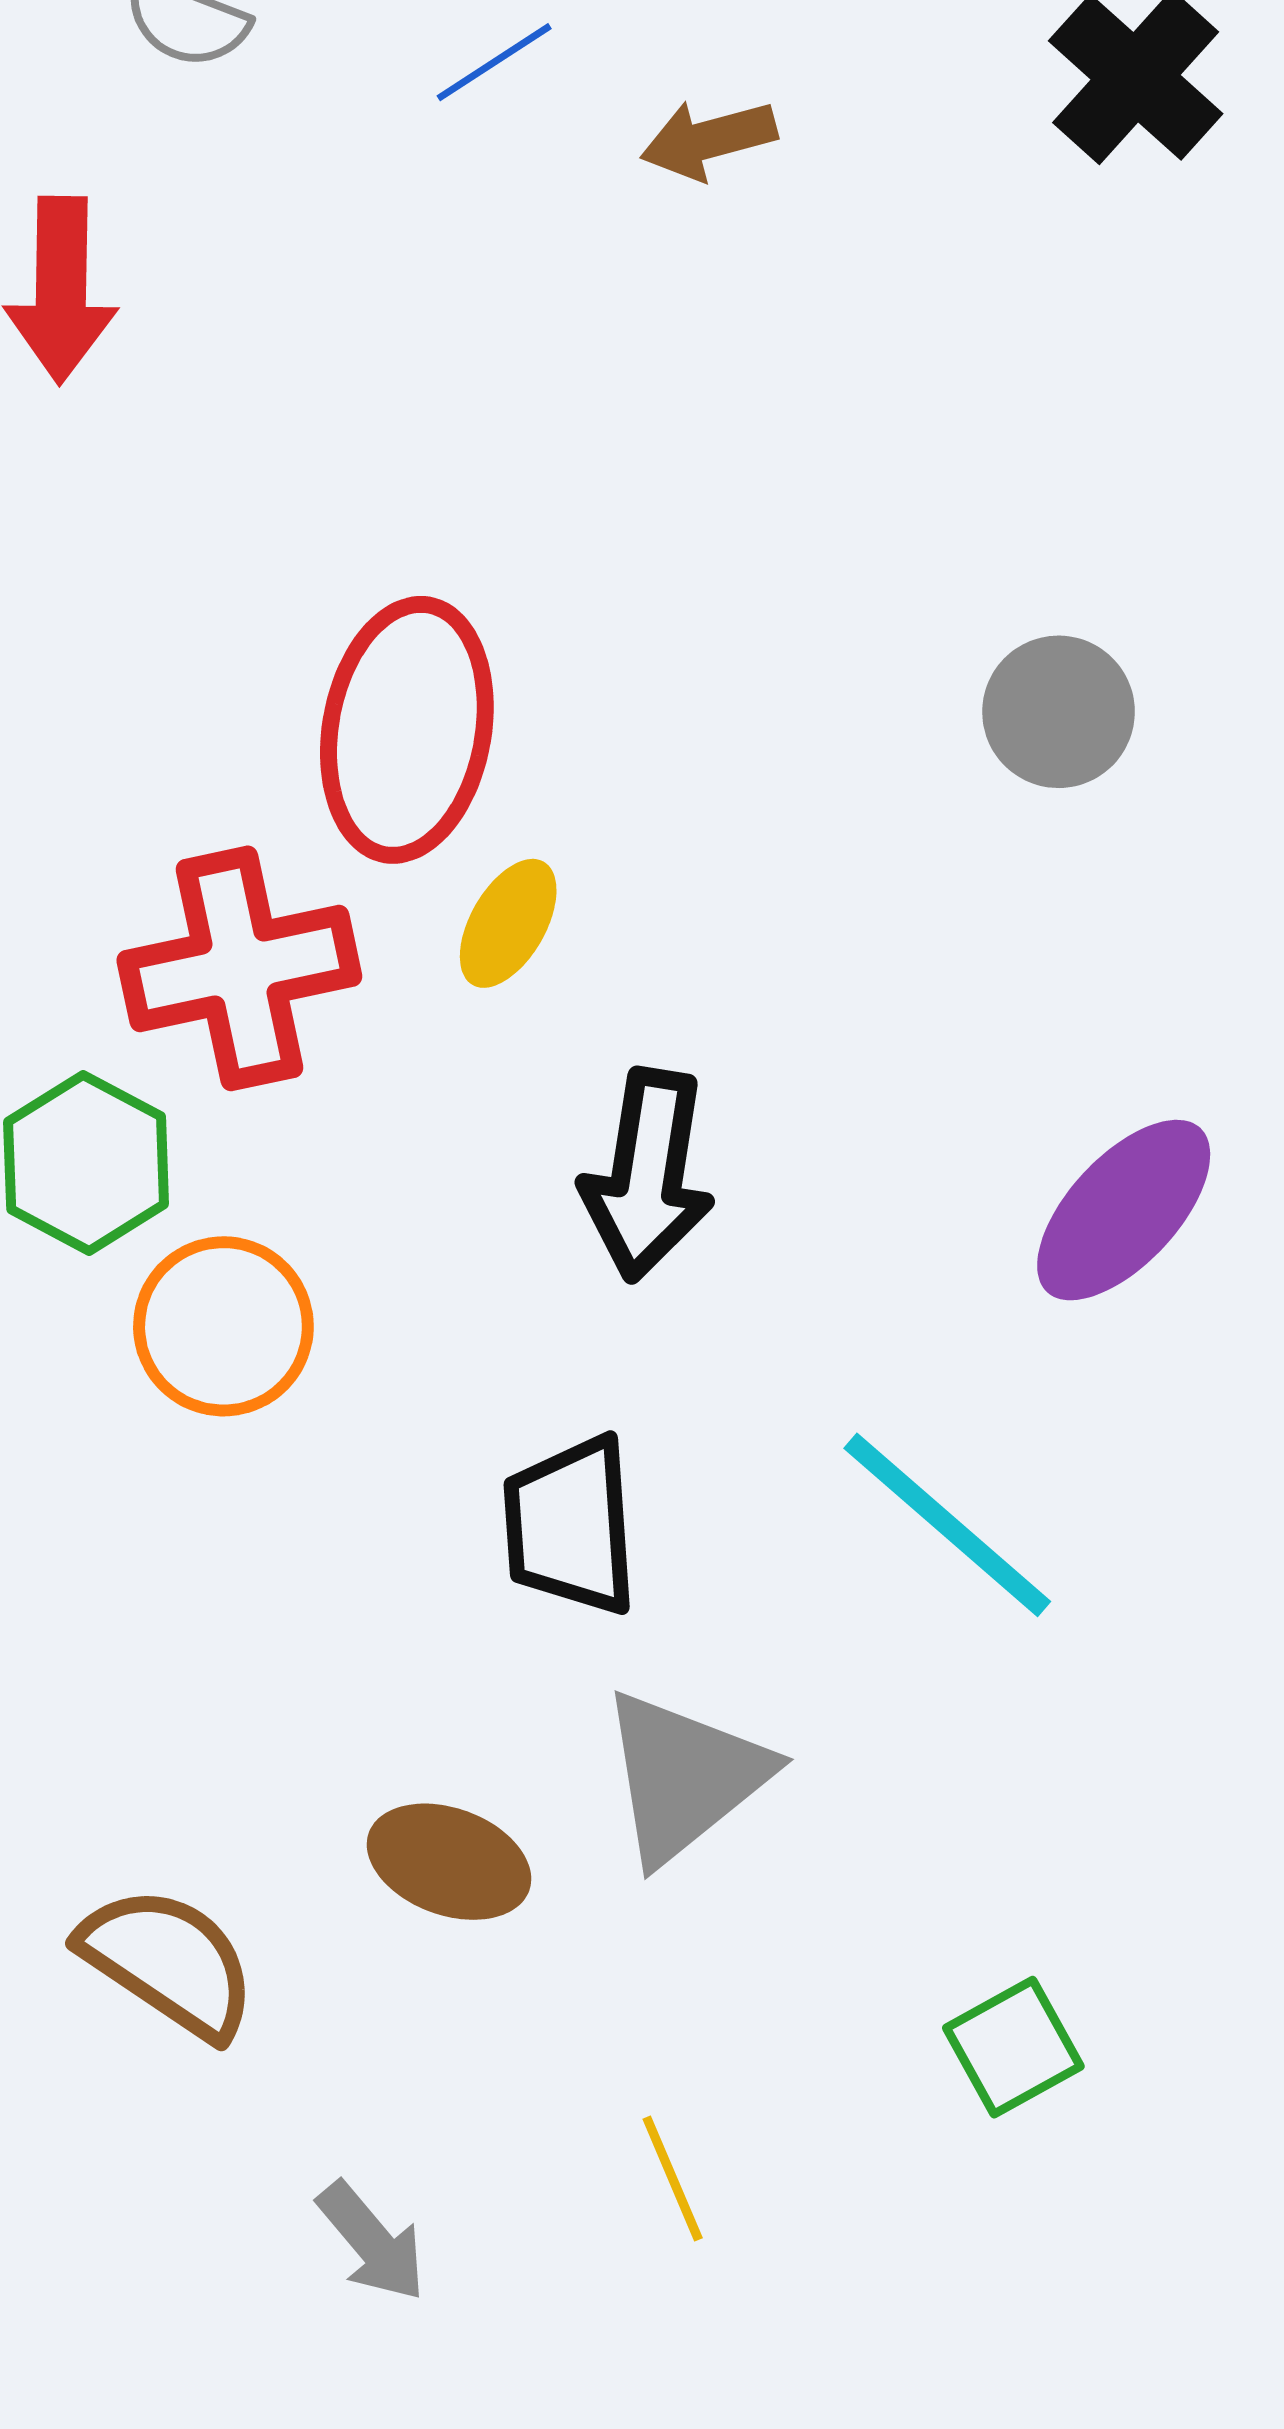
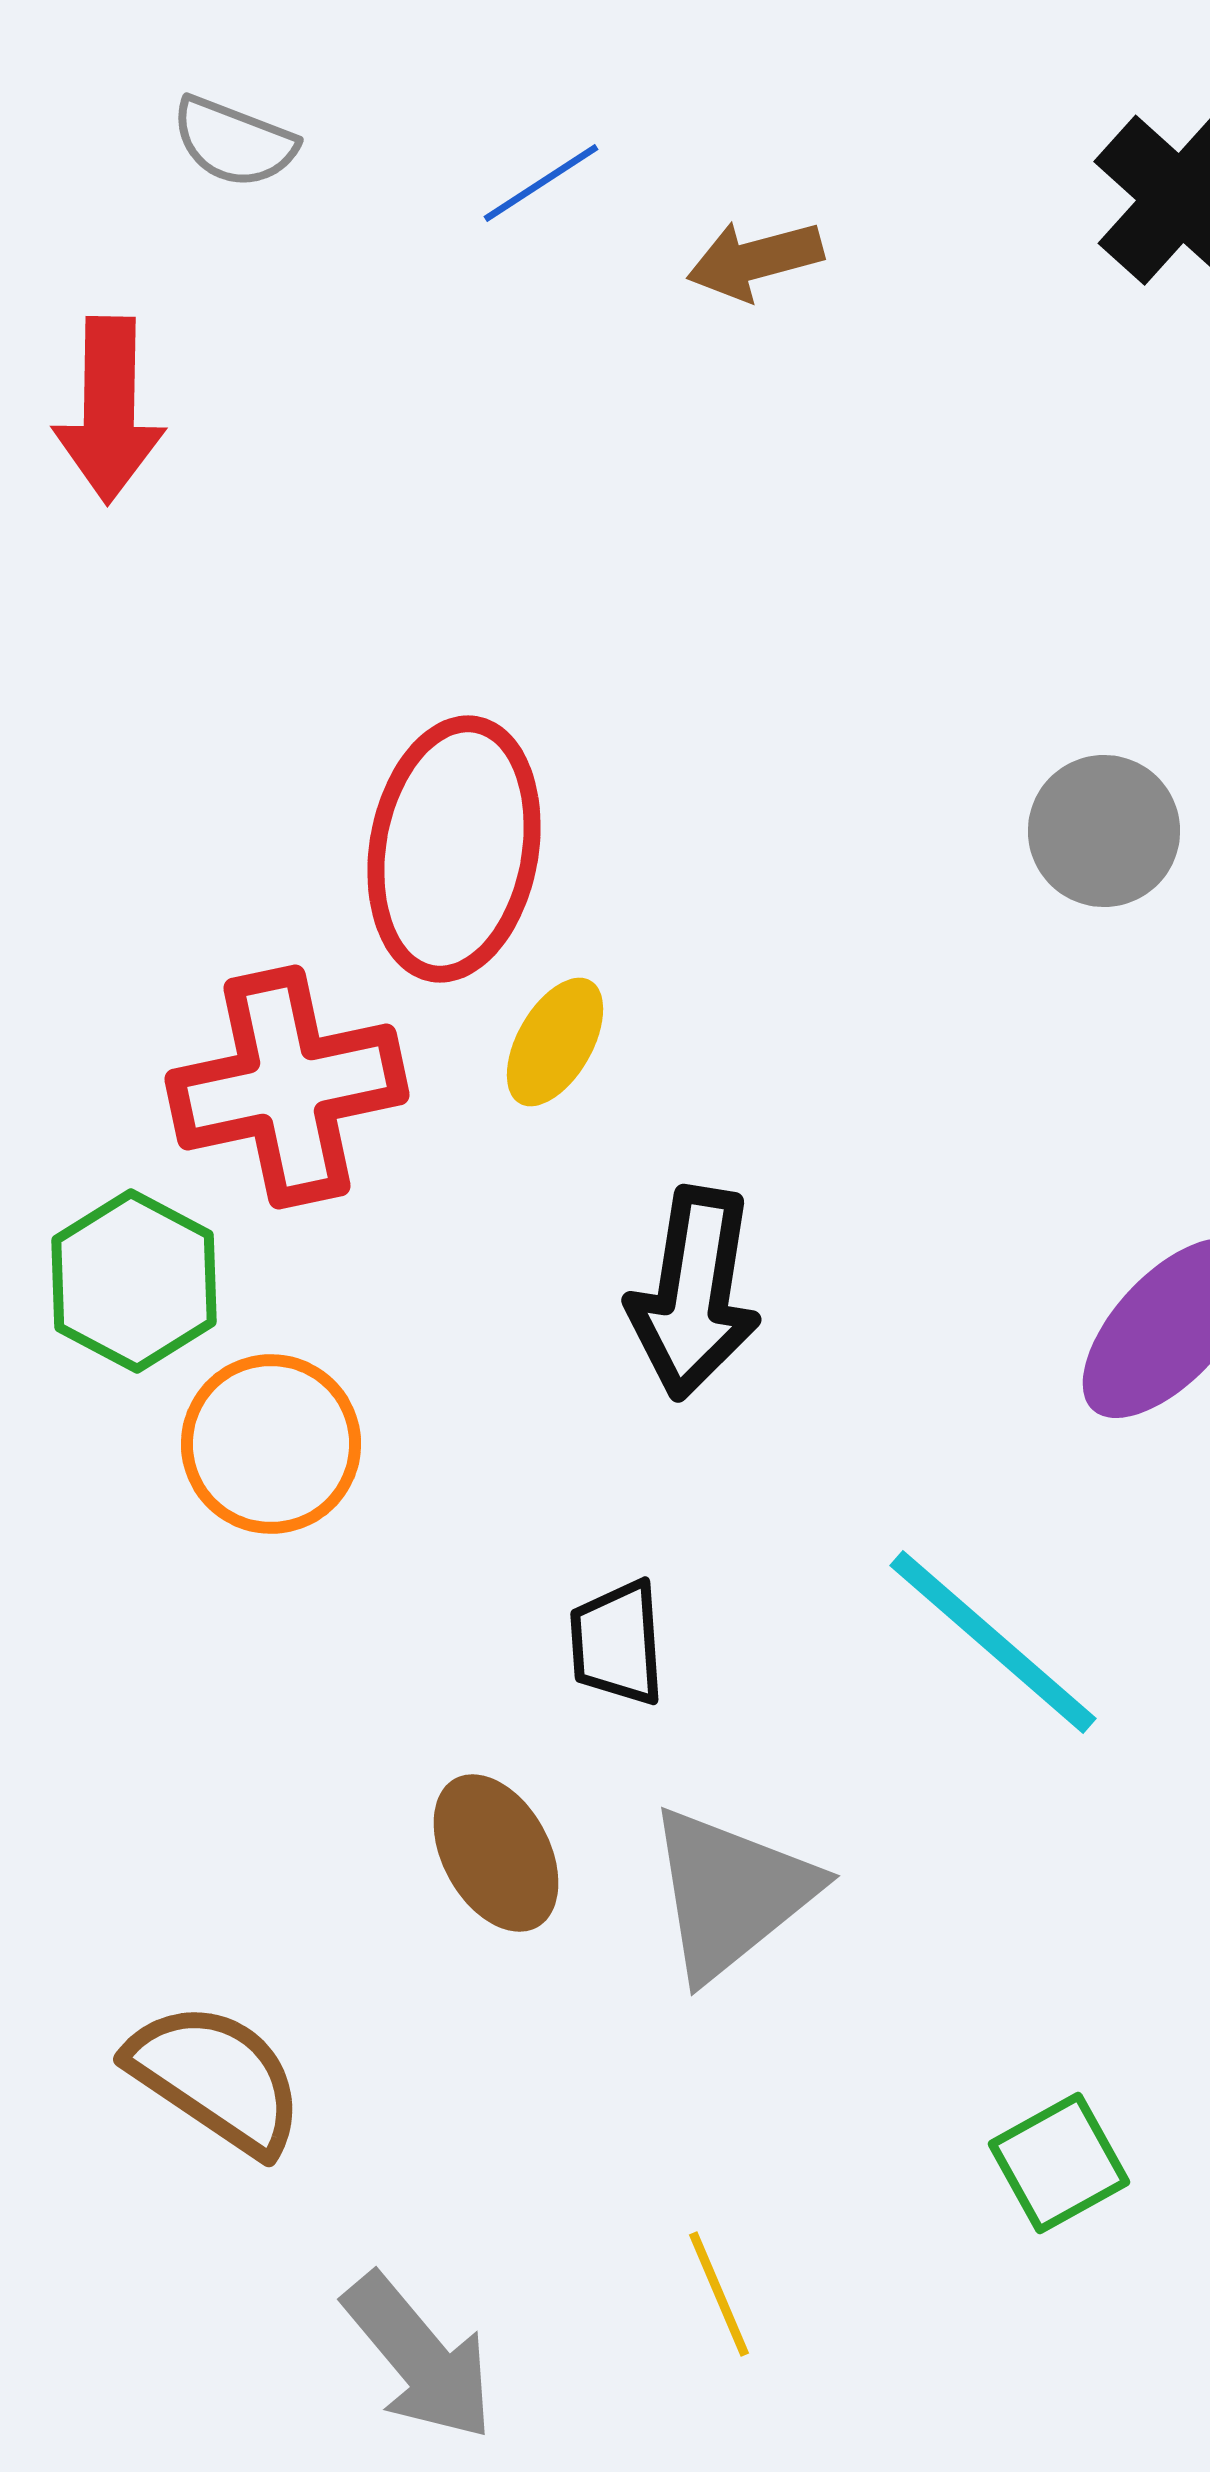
black trapezoid: (570, 1526) -> (617, 1643), size x0.7
brown ellipse: (449, 1862) -> (496, 1853), moved, turned 41
gray arrow: (372, 2242) -> (419, 2357), size x1.4

